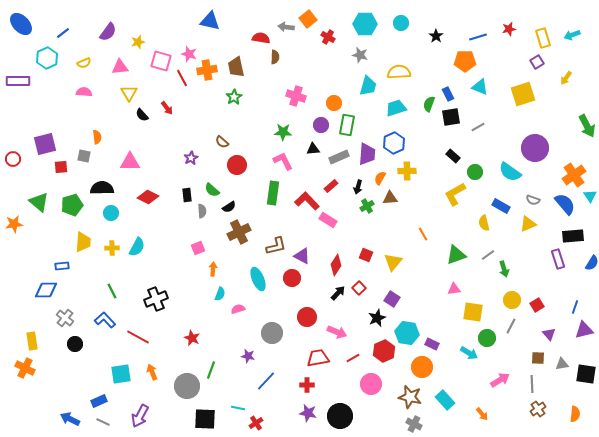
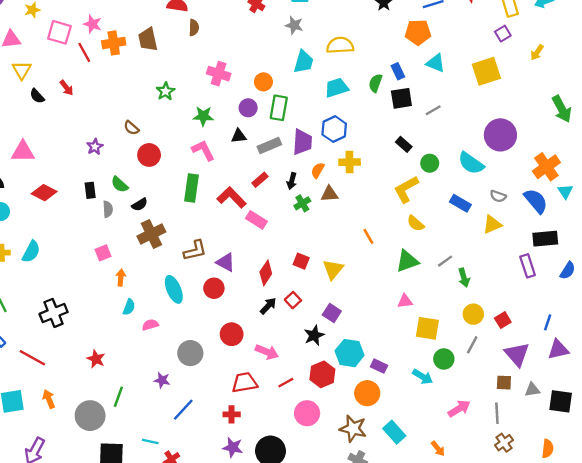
green star: (234, 97) -> (166, 91), moved
yellow semicircle: (484, 223) -> (416, 223), moved, turned -35
purple triangle: (549, 334) -> (517, 354), size x1.6

